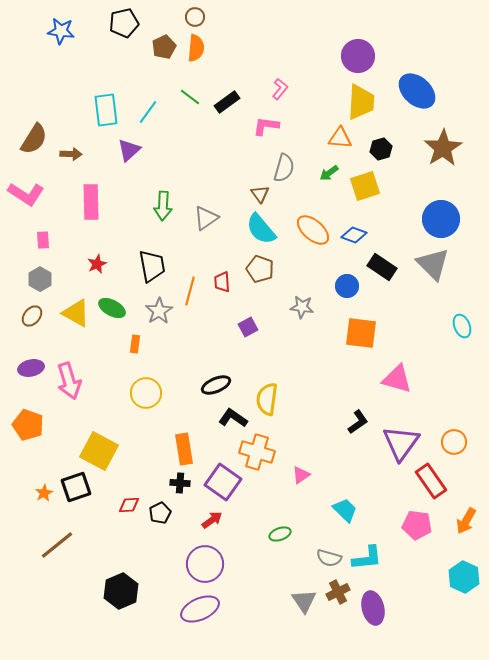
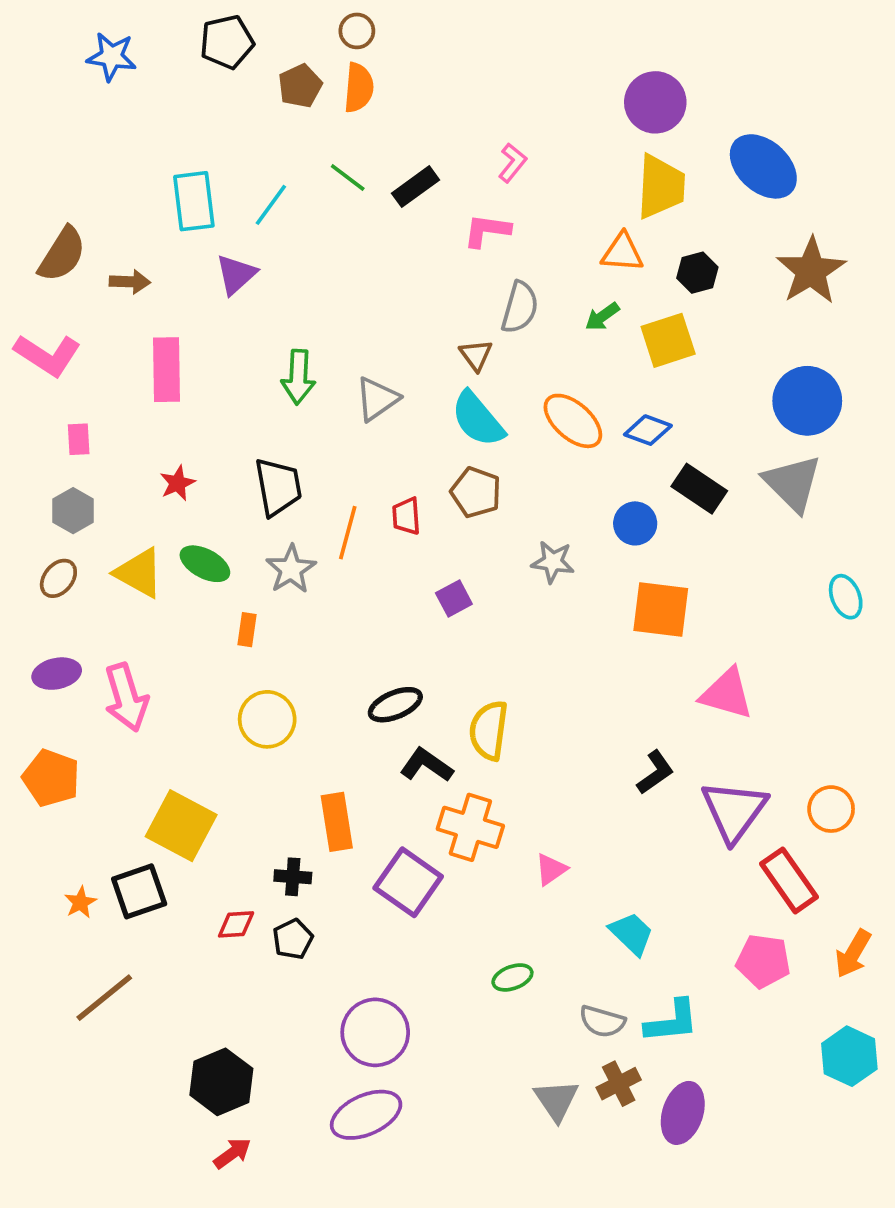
black cross: (180, 483) -> (293, 877), moved
red arrow: (212, 520) -> (232, 1153), moved
purple ellipse: (373, 608) -> (683, 1113), turned 32

